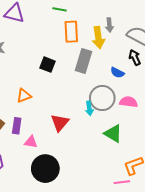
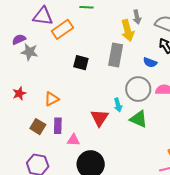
orange rectangle: (71, 32) -> (62, 29), moved, turned 65
orange triangle: (24, 96) -> (52, 99), moved
cyan arrow: (89, 108) -> (118, 105), moved
green triangle: (113, 133) -> (139, 119), moved

